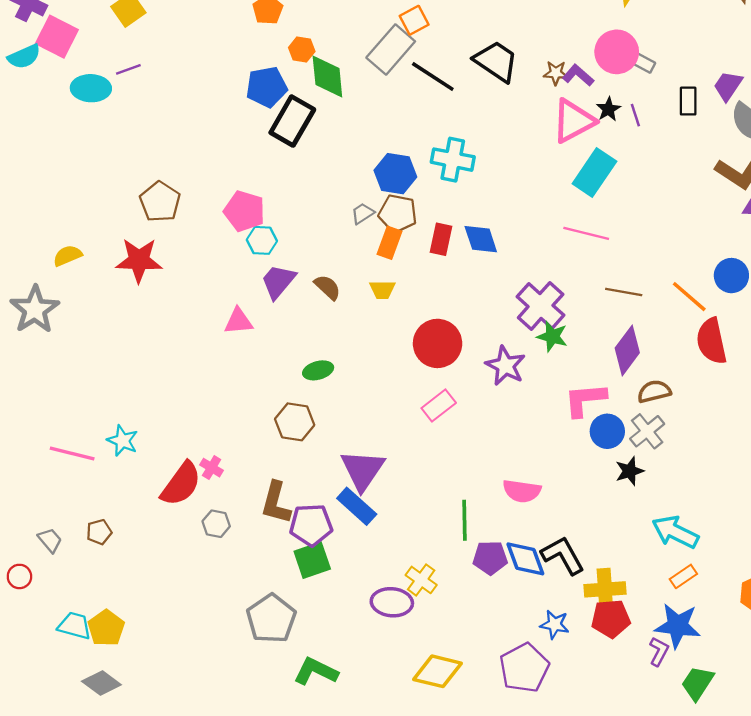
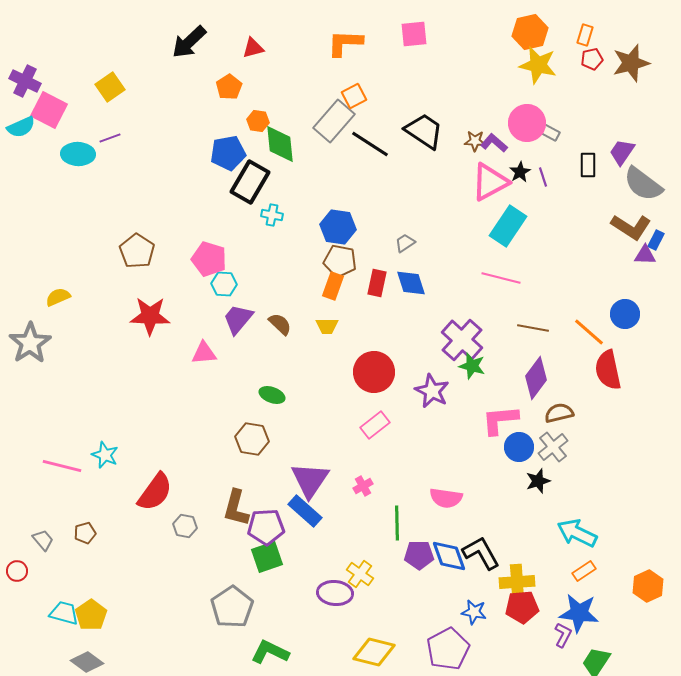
cyan cross: (453, 160) -> (272, 215), moved, size x0.6
gray trapezoid: (363, 213) -> (405, 243), moved
red star: (139, 260) -> (150, 316), moved
green ellipse: (318, 370) -> (272, 395), turned 35
pink cross: (212, 468) -> (363, 486), moved, turned 30

